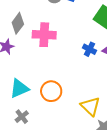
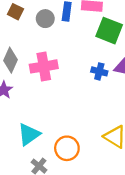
orange circle: (51, 91) -> (67, 148), moved

